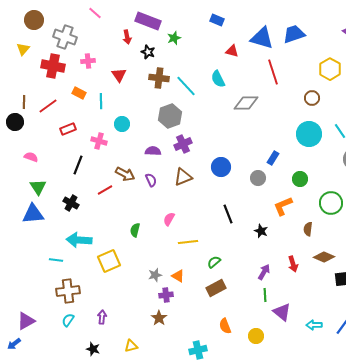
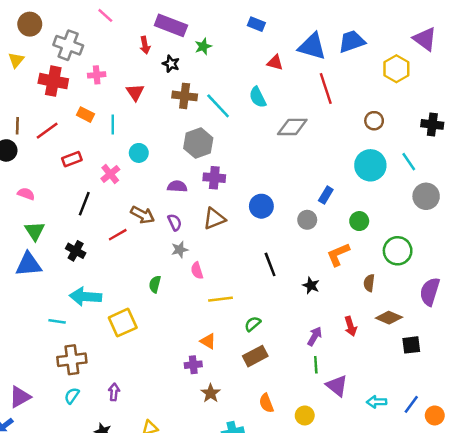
yellow hexagon: (330, 69) -> (396, 69), moved
pink cross: (99, 141) -> (110, 174), turned 35
purple cross: (183, 144) -> (214, 178), turned 30
pink semicircle: (169, 219) -> (197, 271), turned -48
gray star: (155, 275) -> (180, 250), moved
brown star: (159, 318) -> (211, 393), moved

